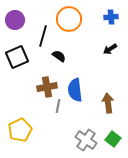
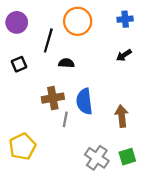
black semicircle: (59, 56) -> (66, 63), turned -32
black square: (17, 57) -> (19, 64), size x0.6
green square: (113, 139) -> (127, 157), turned 35

